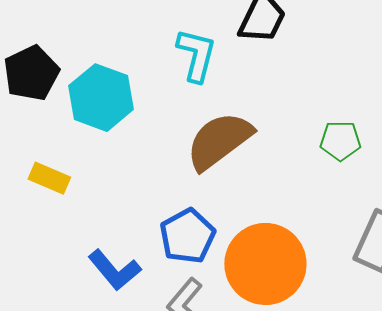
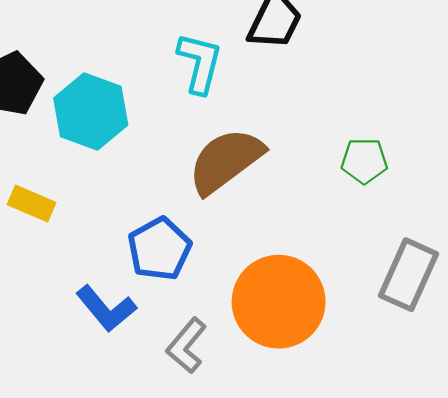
blue pentagon: (187, 236) -> (159, 249), moved

